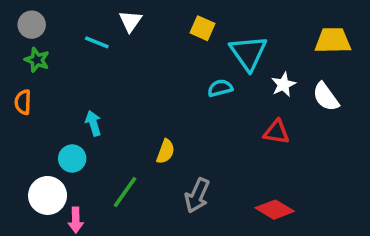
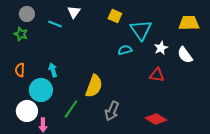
gray circle: (32, 25) -> (27, 14), moved
orange semicircle: (23, 102) -> (20, 70), moved
yellow semicircle: (166, 151) -> (94, 86), size x1.6
cyan circle: (72, 158) -> (41, 90), size x1.5

